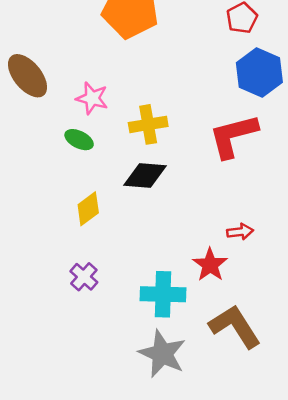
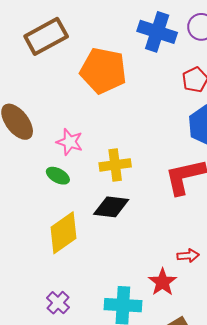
yellow diamond: (88, 209) -> (64, 233), size x1.5
purple cross: (84, 277) -> (58, 303), moved

